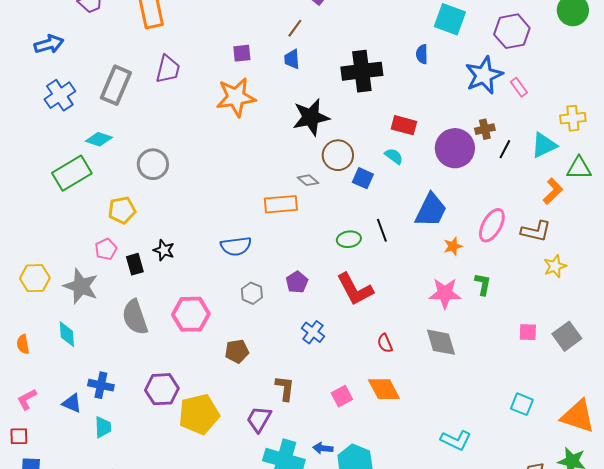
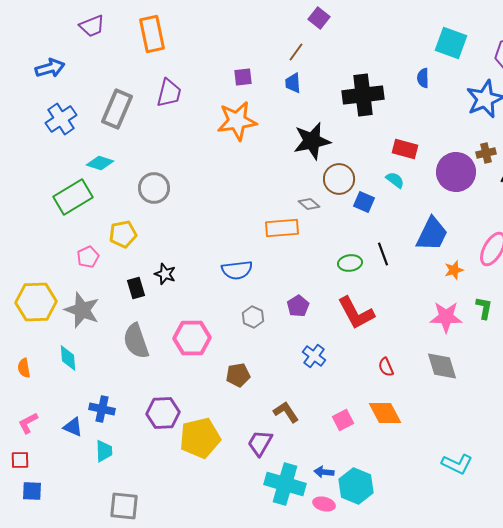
pink pentagon: (106, 249) -> (88, 257), moved
yellow hexagon: (35, 278) -> (36, 302), size x1.4
brown L-shape: (285, 388) -> (286, 412), turned -40

